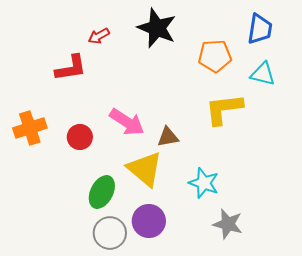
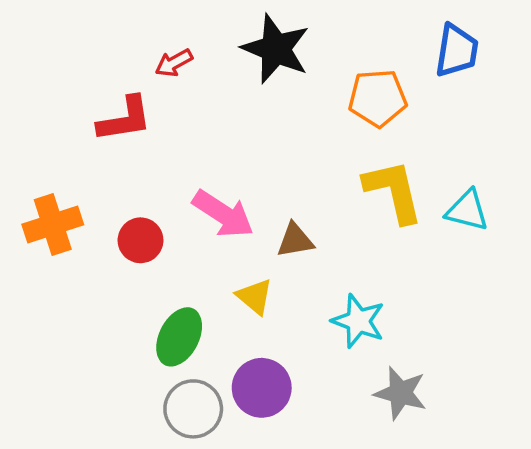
cyan triangle: (263, 74) -> (467, 210), moved
yellow L-shape: (224, 109) -> (393, 191), turned 84
yellow triangle: (145, 169) -> (255, 297), size x0.6

